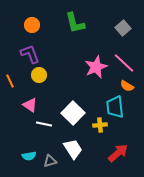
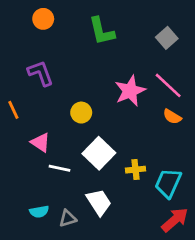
orange circle: (32, 25) -> (43, 19), moved
yellow circle: (39, 75) -> (81, 113), moved
cyan trapezoid: (115, 107) -> (168, 183), moved, turned 30
red arrow: (118, 153) -> (175, 220), moved

